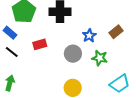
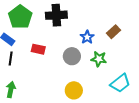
red rectangle: (40, 44) -> (38, 49), turned 32
black line: (12, 52) -> (11, 58), turned 64

